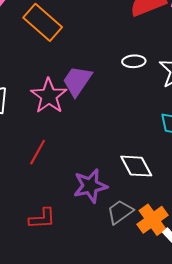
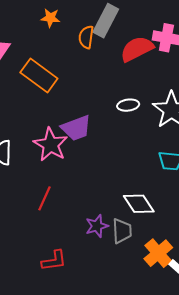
purple trapezoid: (77, 81) -> (76, 128), turned -140
purple star: (90, 186) -> (97, 226), size x0.7
gray trapezoid: (120, 212) -> (122, 231), moved, turned 128

